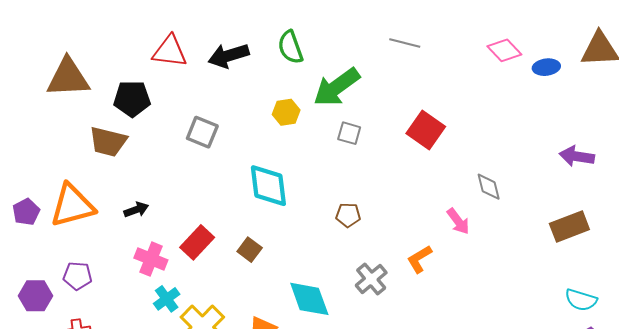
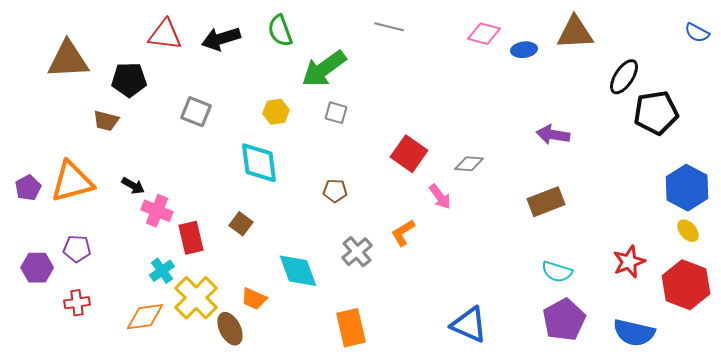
pink diamond: (504, 50) -> (484, 34), turned -32
yellow hexagon: (286, 112) -> (276, 112), moved
red square: (426, 130) -> (409, 154), moved
brown trapezoid: (108, 142) -> (106, 121), size x0.7
gray diamond: (489, 187) -> (469, 164), turned -72
black arrow: (136, 210) -> (133, 186), turned 50
red rectangle: (197, 242) -> (191, 238), moved, turned -56
pink cross: (151, 259) -> (157, 211), moved

